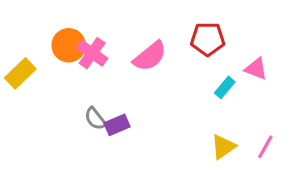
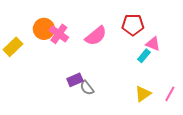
pink triangle: (256, 69) -> (153, 44), moved
gray semicircle: (95, 119) -> (87, 88), moved

